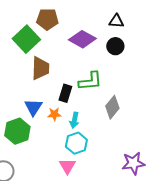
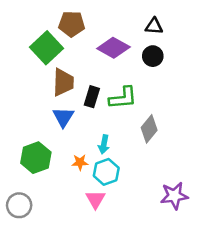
black rectangle: (65, 93) -> (92, 97), moved
blue triangle: (33, 107) -> (63, 117), moved
orange star: (54, 114) -> (80, 162), moved

